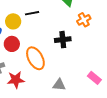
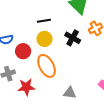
yellow circle: (13, 21) -> (45, 39), moved
black cross: (63, 40) -> (73, 38), moved, turned 35

